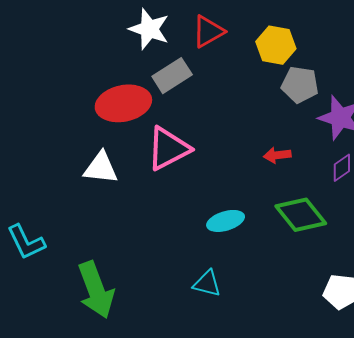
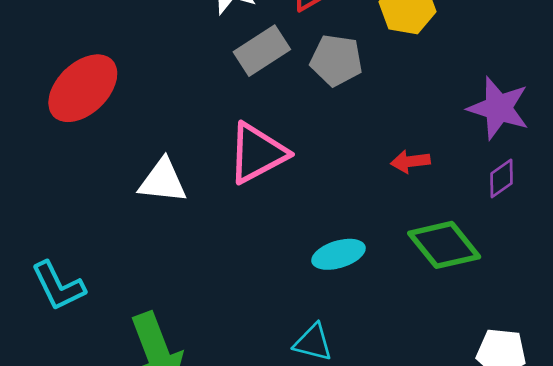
gray pentagon: (300, 85) -> (336, 60), moved
red ellipse: (123, 103) -> (83, 88), moved, turned -32

